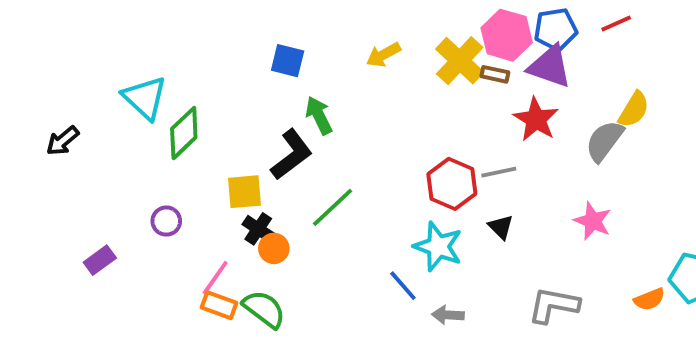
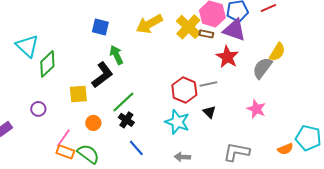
yellow arrow: (383, 55) -> (149, 24), size x1.5
black cross: (258, 229) -> (126, 120), moved
blue line: (403, 286) -> (136, 148), moved

